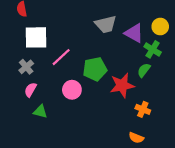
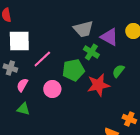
green cross: (153, 49) -> (91, 52), moved
gray cross: (26, 67) -> (10, 68), turned -32
pink semicircle: (31, 90) -> (22, 85), moved
orange cross: (143, 109) -> (129, 119), moved

